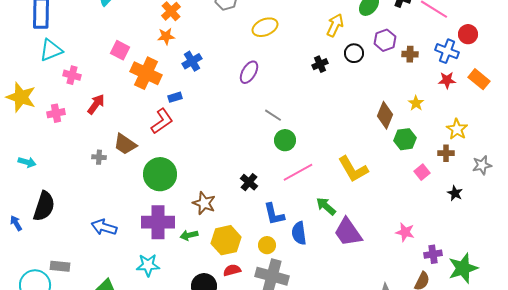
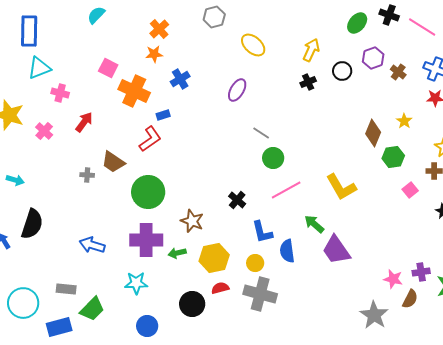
yellow arrow: (335, 25) -> (311, 50), moved
yellow ellipse: (265, 27) -> (253, 45), turned 65
brown cross: (410, 54) -> (398, 72), turned 35
pink cross: (56, 113) -> (44, 131), turned -36
pink star: (405, 232) -> (393, 279), moved
gray rectangle: (60, 266) -> (66, 289), moved

